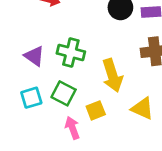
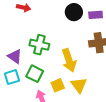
purple triangle: (34, 56) -> (15, 56), moved
yellow triangle: (142, 108) -> (79, 85), moved, turned 30

